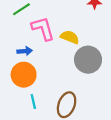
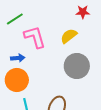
yellow semicircle: (70, 37) -> (69, 36), moved, turned -60

